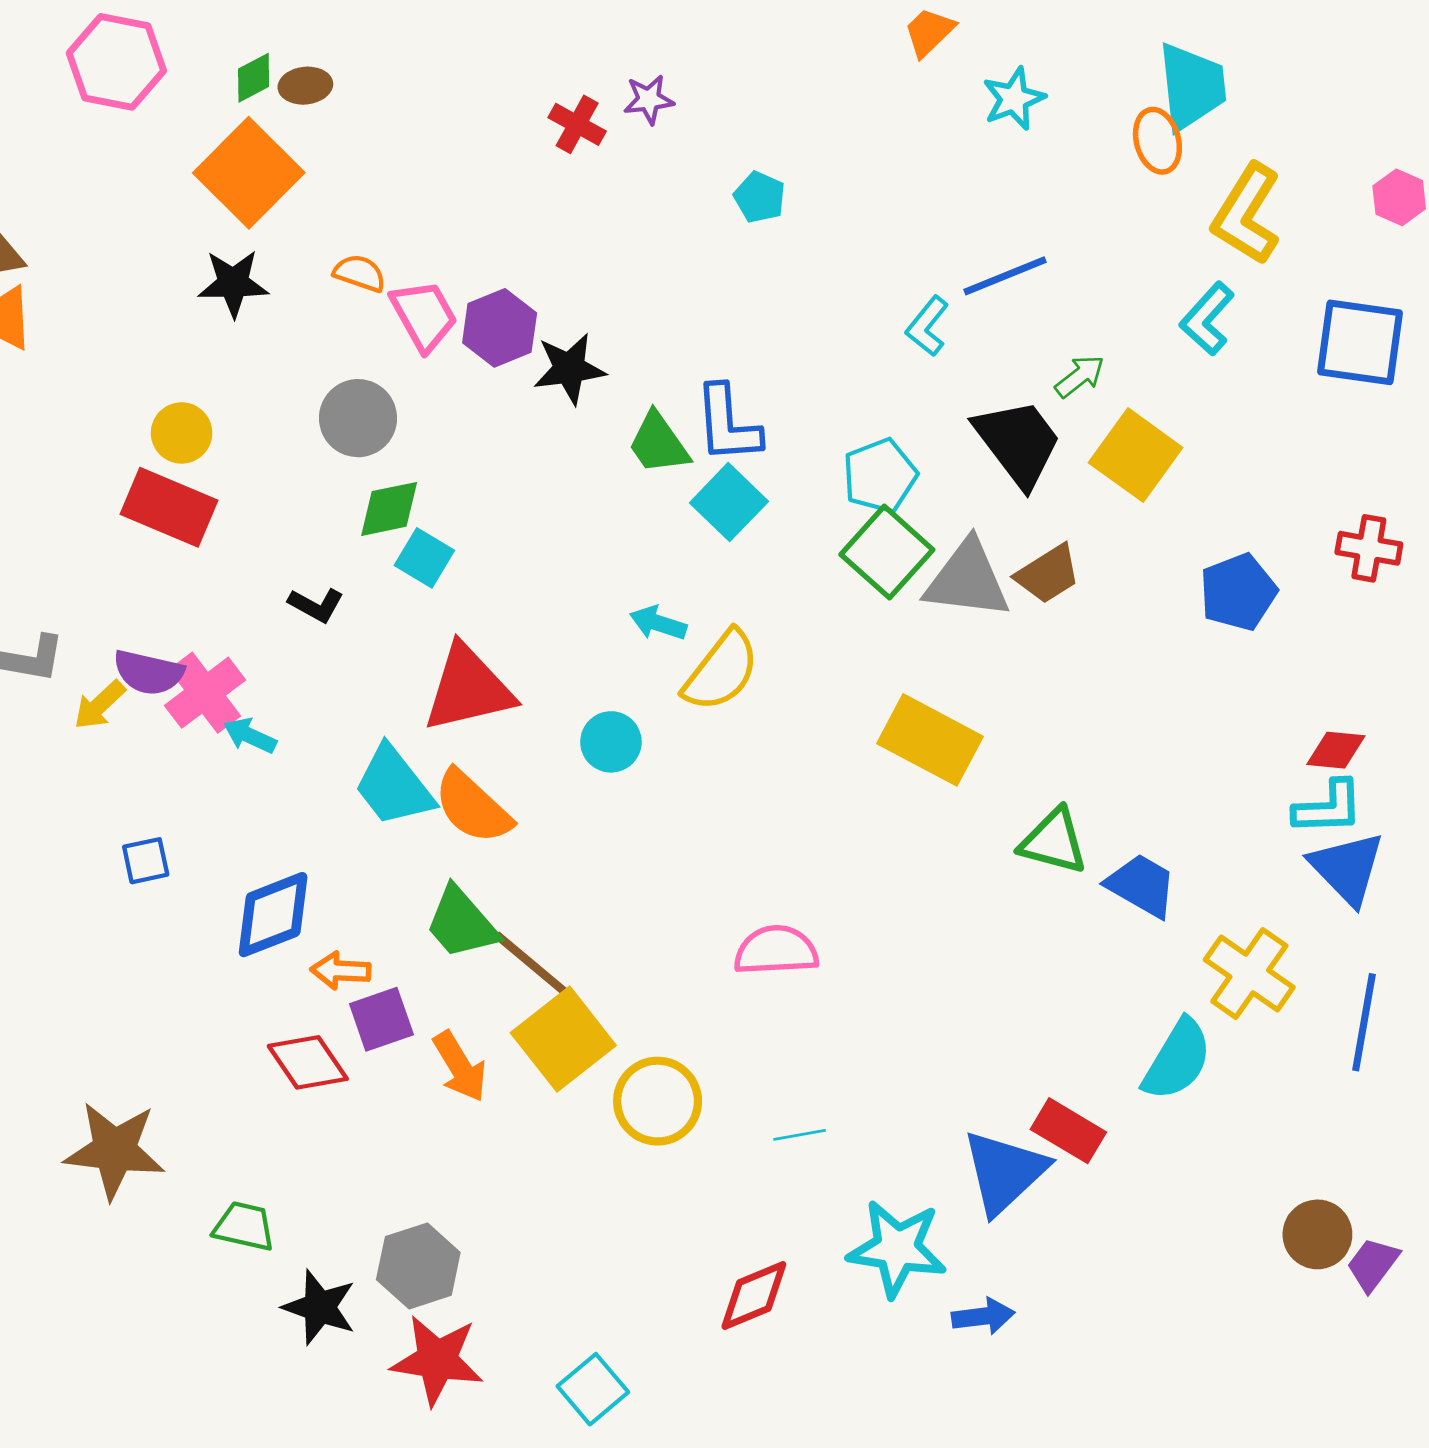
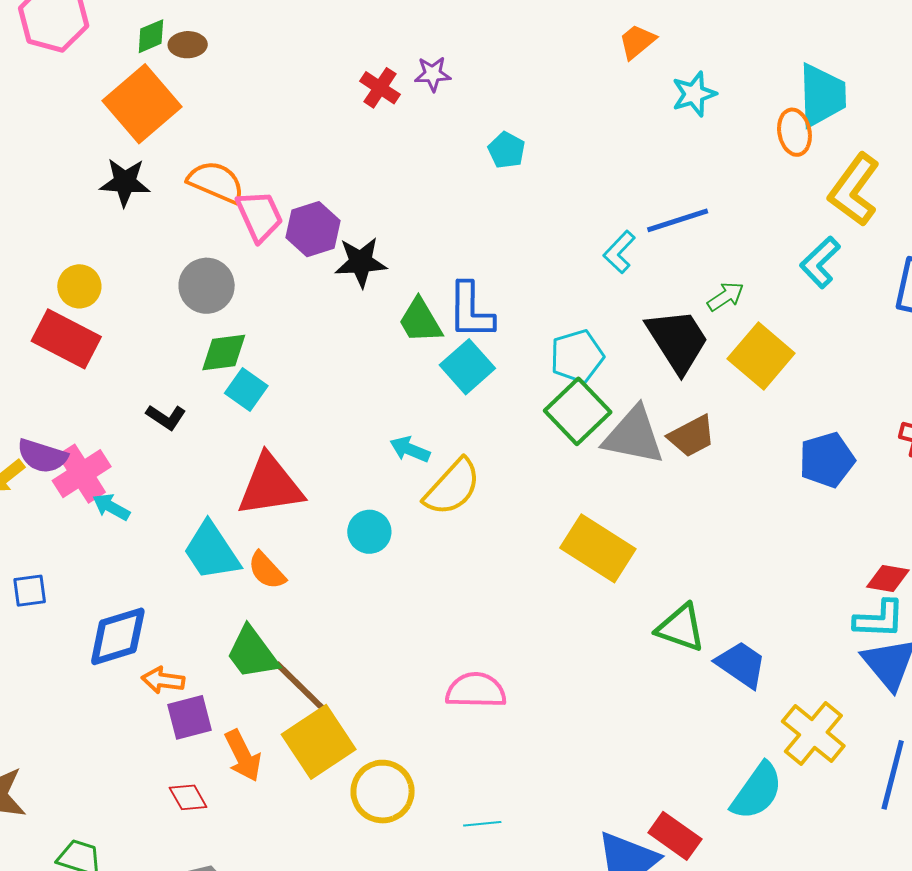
orange semicircle: (360, 273) -> (216, 182), size x1.5
orange semicircle: (473, 807) -> (267, 570), size x0.7
red diamond: (308, 1062) -> (188, 797), moved, size x0.7

